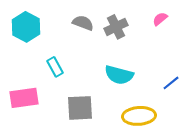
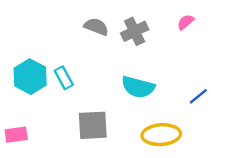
cyan hexagon: (26, 27) -> (30, 77), moved
pink rectangle: (24, 98) -> (16, 135), moved, size x0.7

